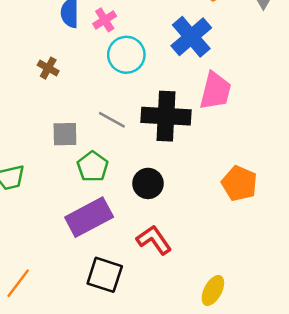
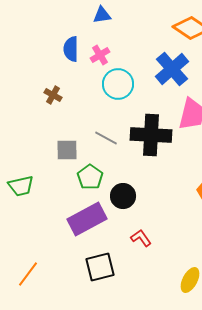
black circle: (148, 183) -> (123, 196), moved
red L-shape: (154, 240) -> (141, 238), size x0.7
black square: (105, 275) -> (100, 267), turned -32

